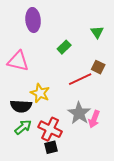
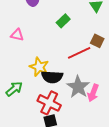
pink triangle: (18, 61) -> (17, 35), size x0.6
black semicircle: (21, 106) -> (52, 77), moved
green arrow: (23, 127) -> (14, 89), moved

